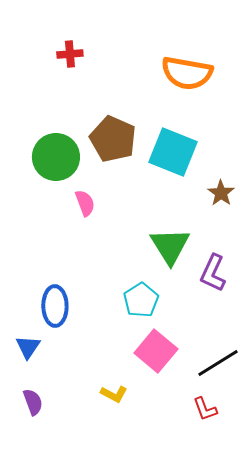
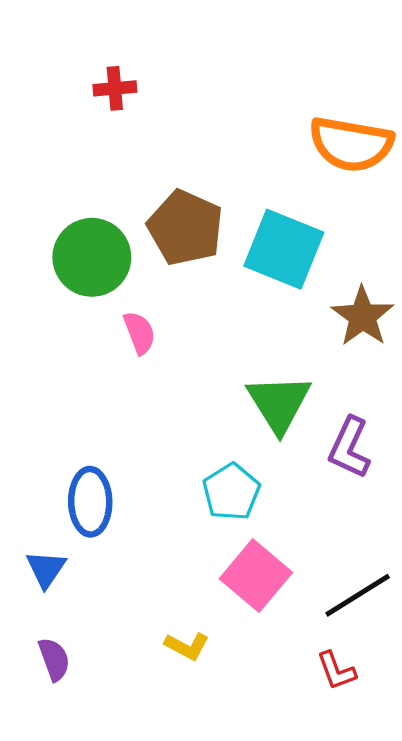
orange semicircle: (187, 73) -> (351, 144), moved
brown star: (221, 193) -> (363, 316), size x1.4

